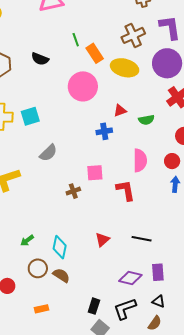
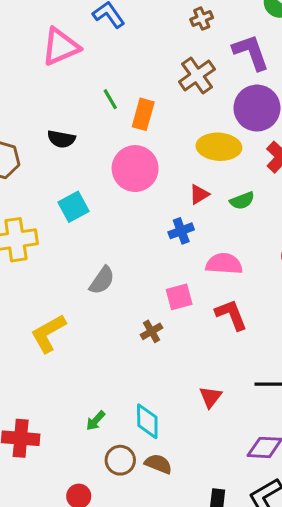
orange rectangle: (95, 53) -> (143, 114), turned 60
yellow ellipse: (125, 68) -> (219, 147), moved
cyan square: (30, 116) -> (73, 207), moved
pink semicircle: (140, 160) -> (224, 264), moved, turned -75

